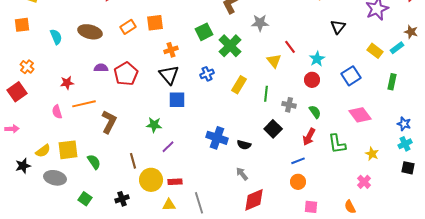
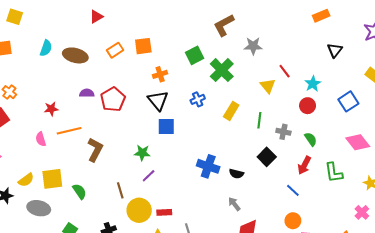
cyan semicircle: (56, 37) -> (46, 48), moved, turned 42
purple line: (168, 147) -> (149, 176), moved
blue line: (298, 161) -> (293, 190), turned 64
orange circle: (298, 182) -> (293, 221), moved

